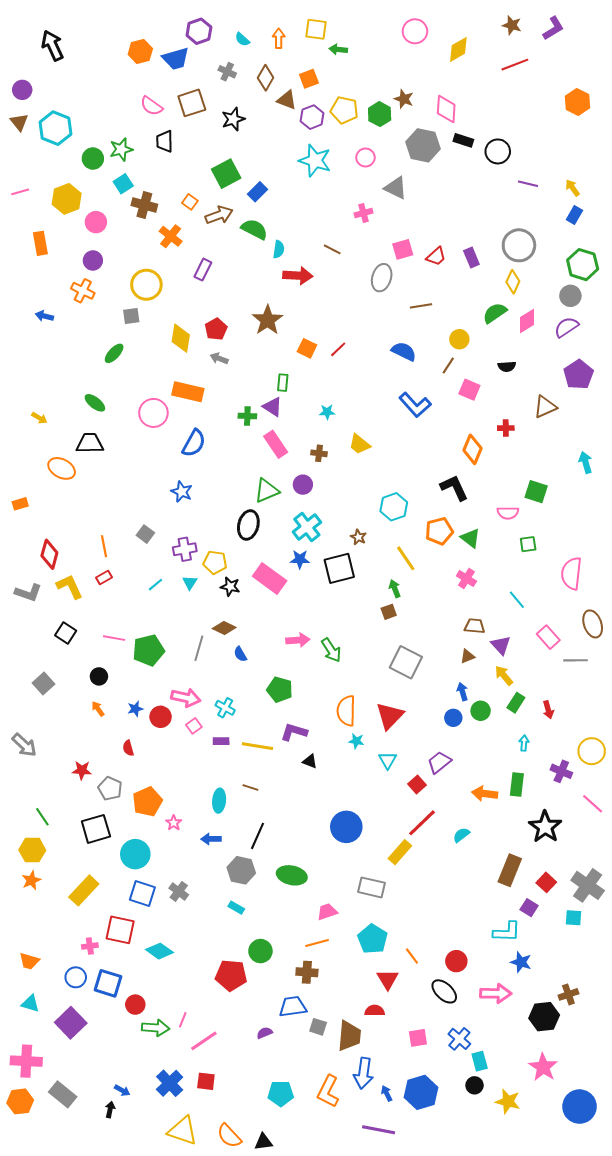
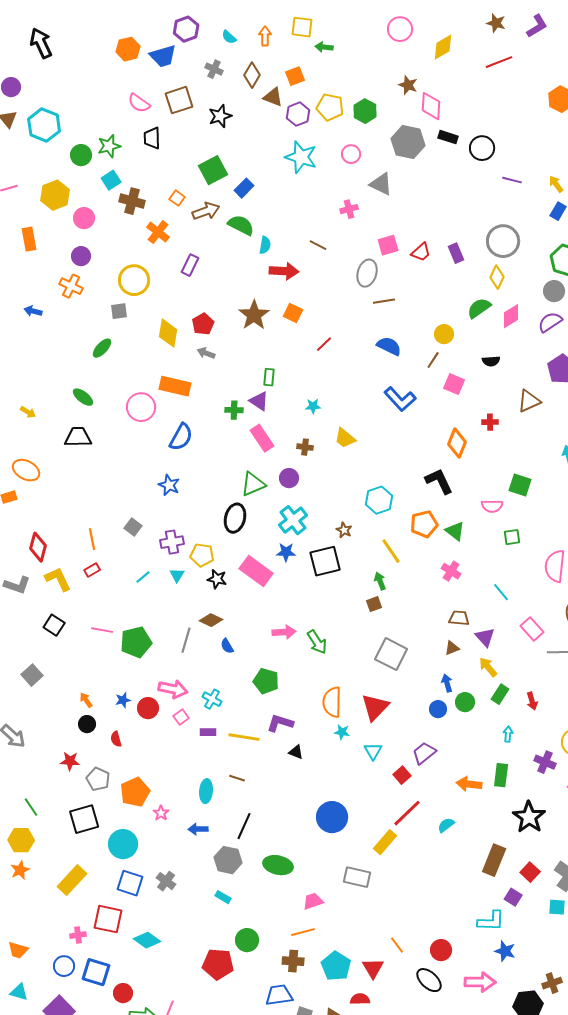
brown star: (404, 99) -> (408, 85), moved
brown line: (421, 306) -> (384, 301), moved
orange square: (307, 348) -> (293, 313), moved
orange ellipse: (62, 468) -> (26, 470), moved
black circle: (99, 676) -> (87, 724), moved
cyan pentagon: (373, 939) -> (336, 966), moved

